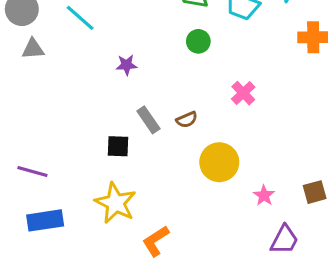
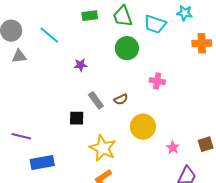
green circle: (198, 41) -> (127, 48), size x1.5
pink cross: (243, 93) -> (157, 81), turned -35
yellow star: (115, 203) -> (103, 148), moved
blue rectangle: (45, 220) -> (42, 162), moved

